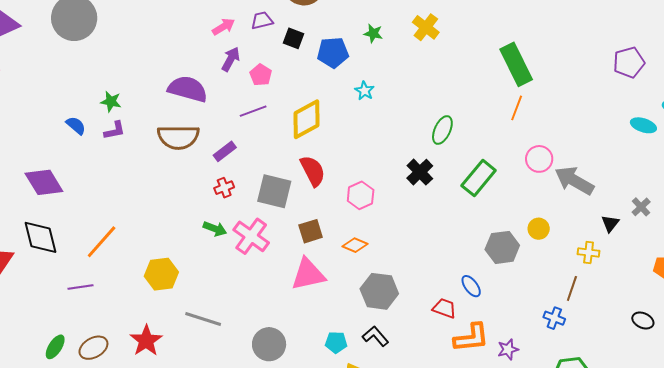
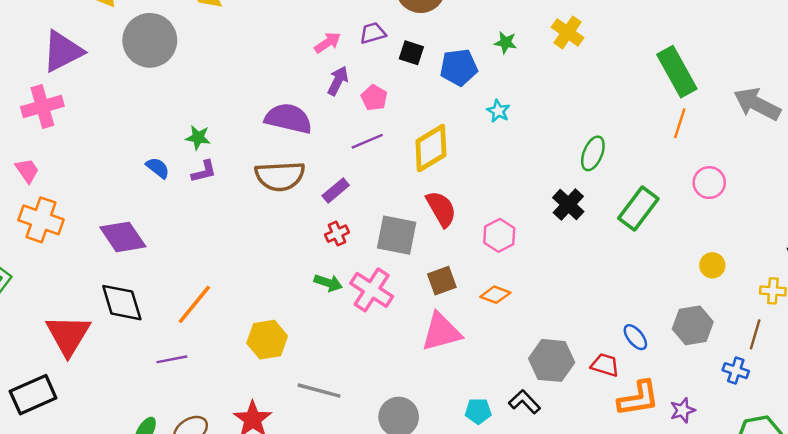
gray arrow: (574, 181) -> (757, 104), moved
gray hexagon: (502, 247) -> (693, 325), moved
gray hexagon: (379, 291) -> (552, 360), moved

